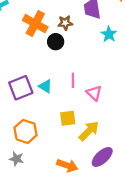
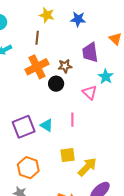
orange cross: (35, 24) -> (37, 67), turned 35
pink triangle: (94, 93) -> (90, 93), moved

